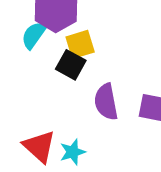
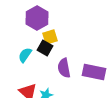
cyan semicircle: (34, 35) -> (25, 55), moved

